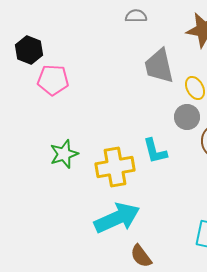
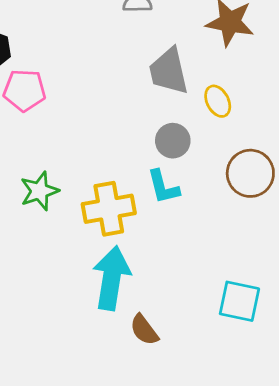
gray circle: (187, 117) -> (173, 141), moved
cyan arrow: (117, 218) -> (112, 278), turned -57

